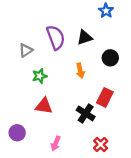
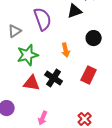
black triangle: (85, 37) -> (75, 11), moved
green star: (40, 76) -> (28, 55), size x1.5
black cross: (86, 113) -> (54, 78), moved

